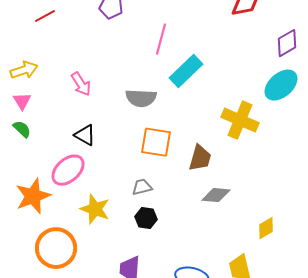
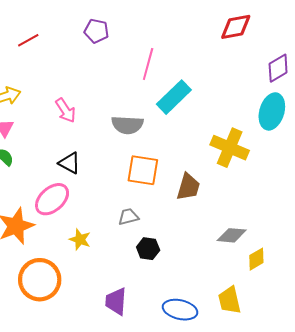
cyan ellipse: (281, 85) -> (272, 111), turned -32
gray diamond: (216, 195) -> (232, 235), moved
yellow star: (95, 209) -> (80, 239), size x0.7
black hexagon: (146, 218) -> (148, 249), moved

